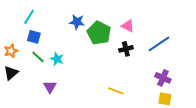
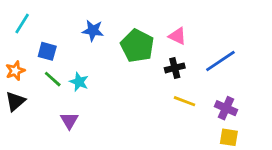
cyan line: (29, 17) -> (22, 24), moved
blue star: (77, 22) -> (93, 31), moved
yellow line: (116, 91) -> (184, 101), moved

